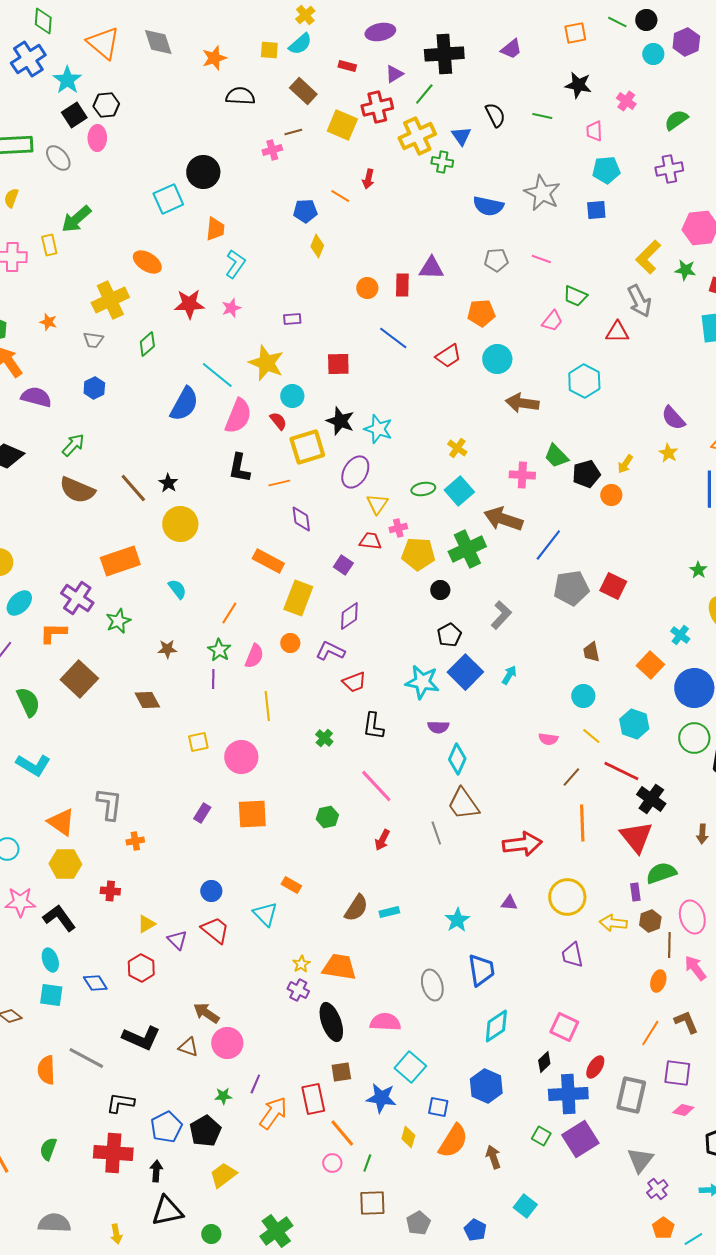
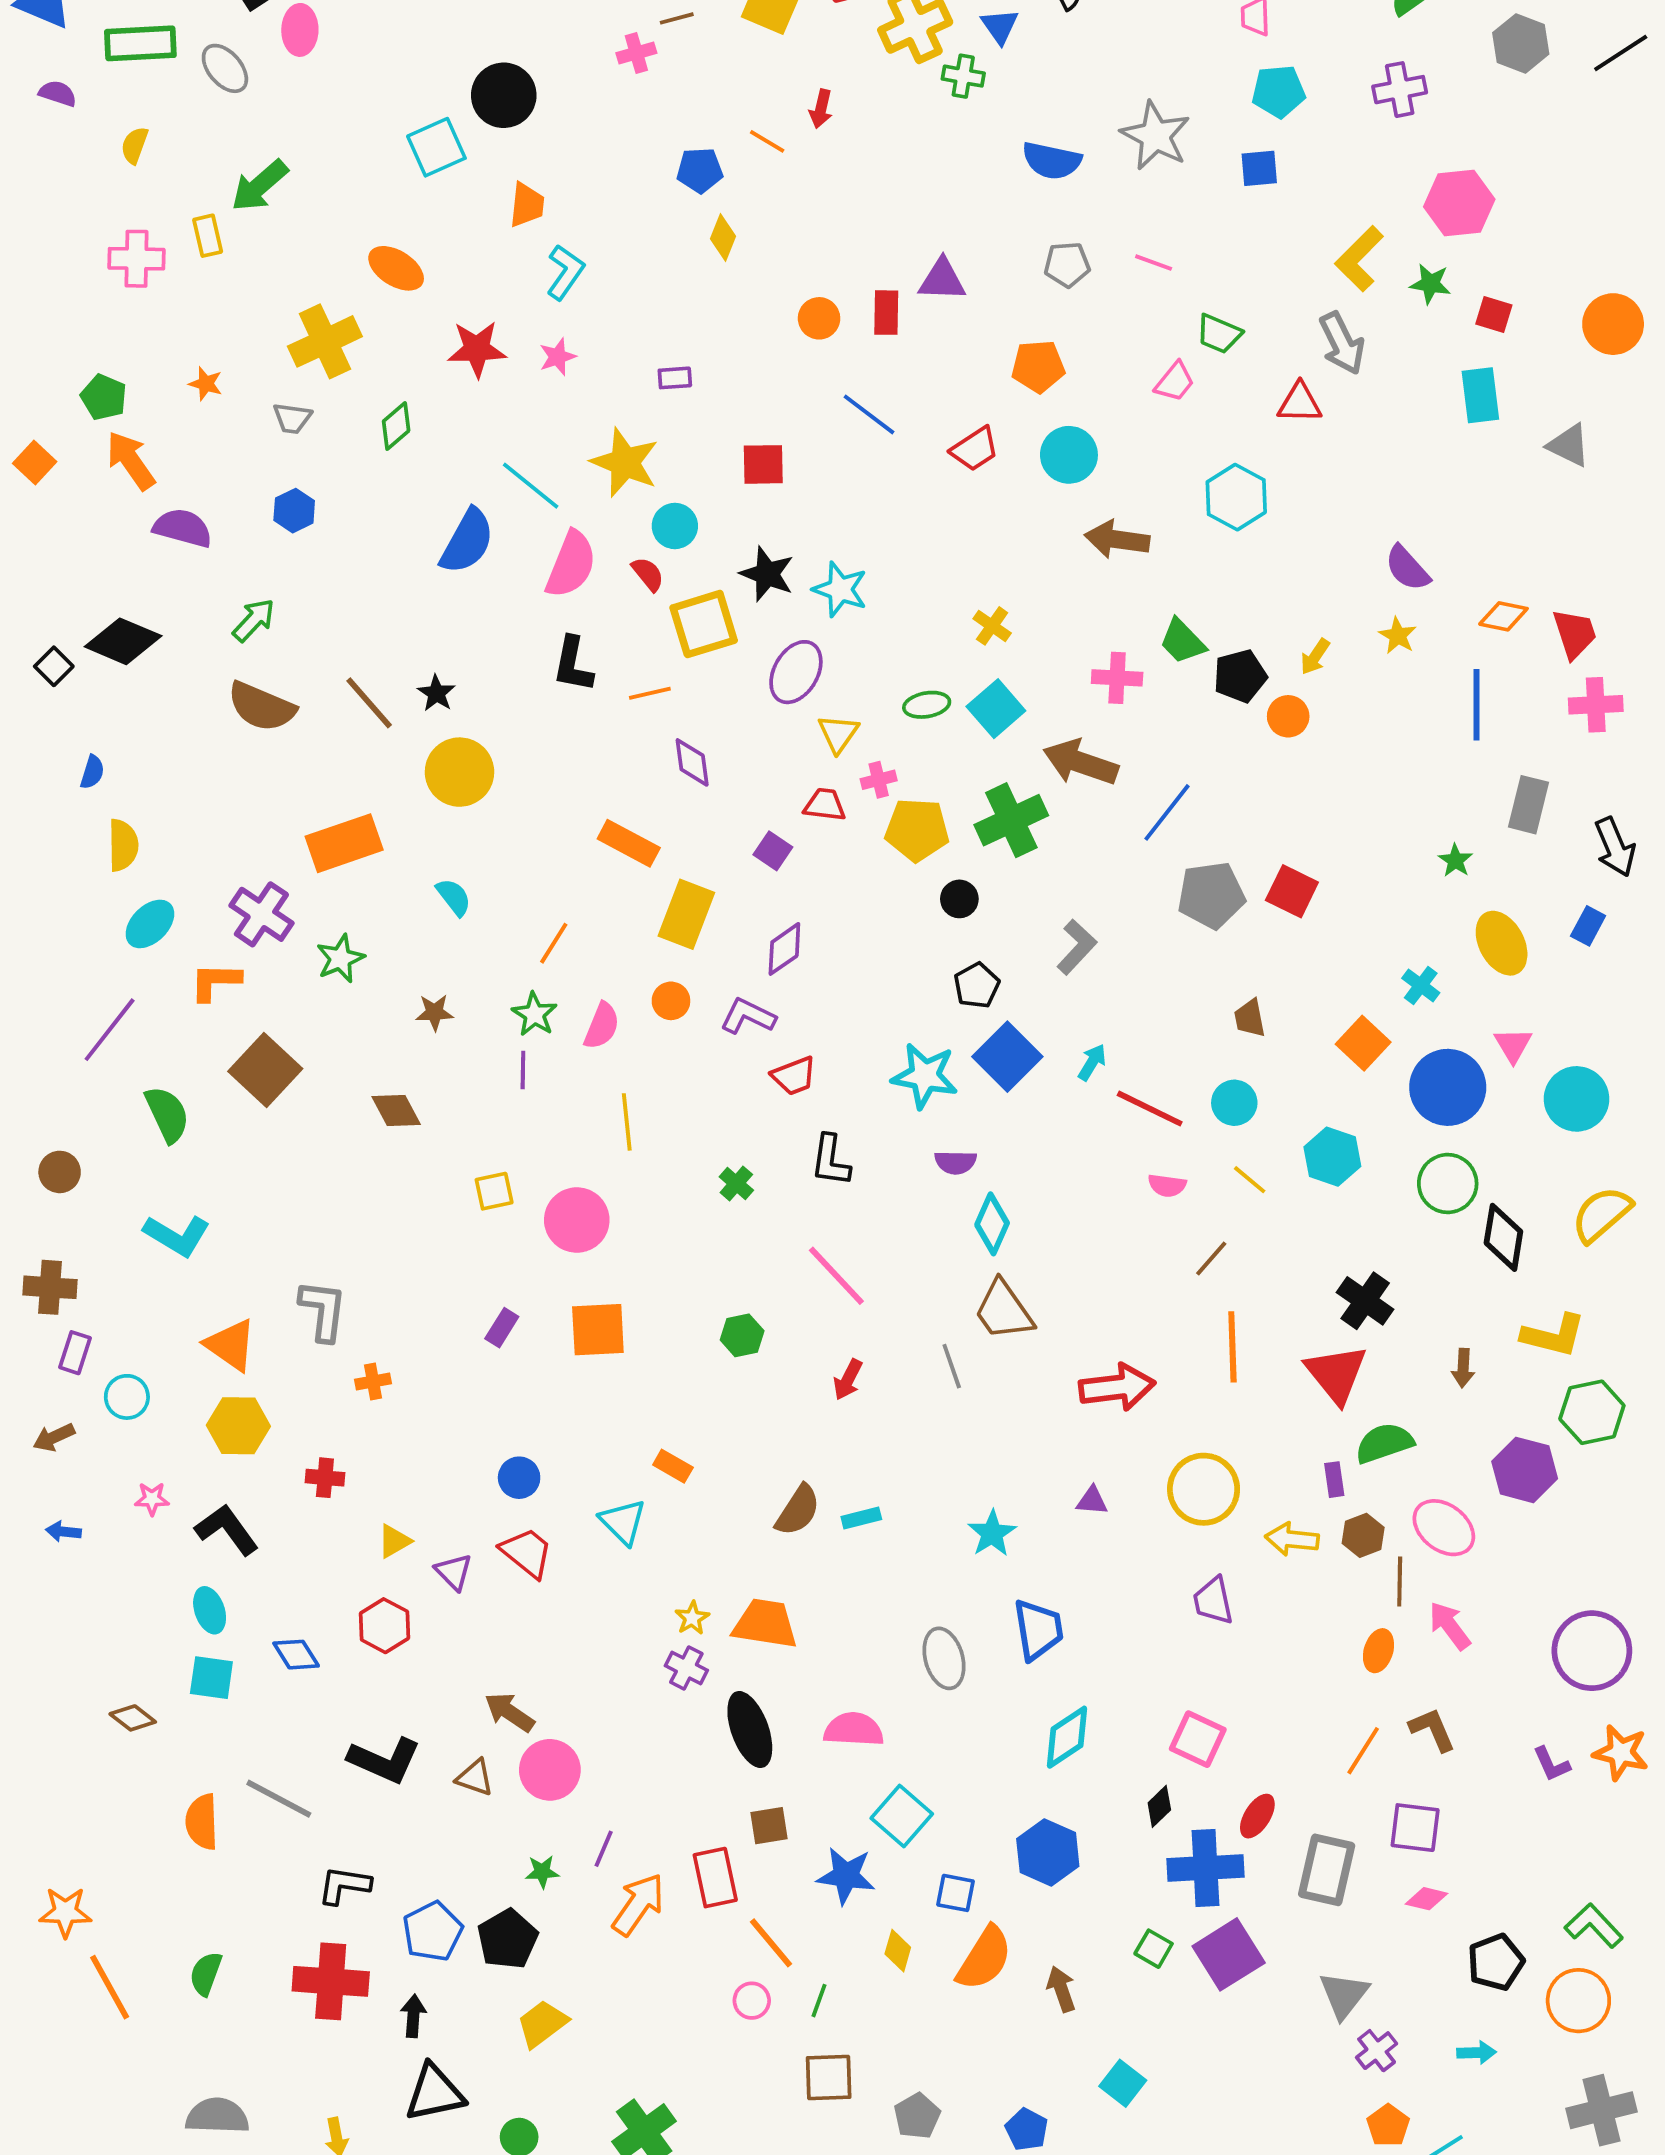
red line: (621, 771) -> (1150, 1109), moved
pink star: (20, 902) -> (152, 1499), size x0.6
pink ellipse: (692, 917) -> (1444, 1528), turned -36

